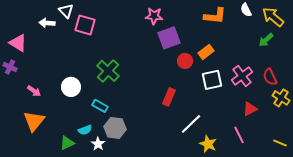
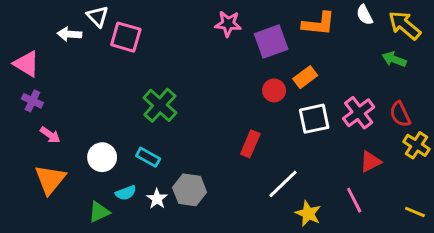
purple square: (169, 38) -> (271, 42), moved
green arrow: (266, 40) -> (394, 59), turned 63
purple cross: (10, 67) -> (32, 101), moved
white circle: (71, 87) -> (102, 157), moved
gray hexagon: (115, 128) -> (190, 190), moved
white star: (98, 144) -> (157, 199), moved

